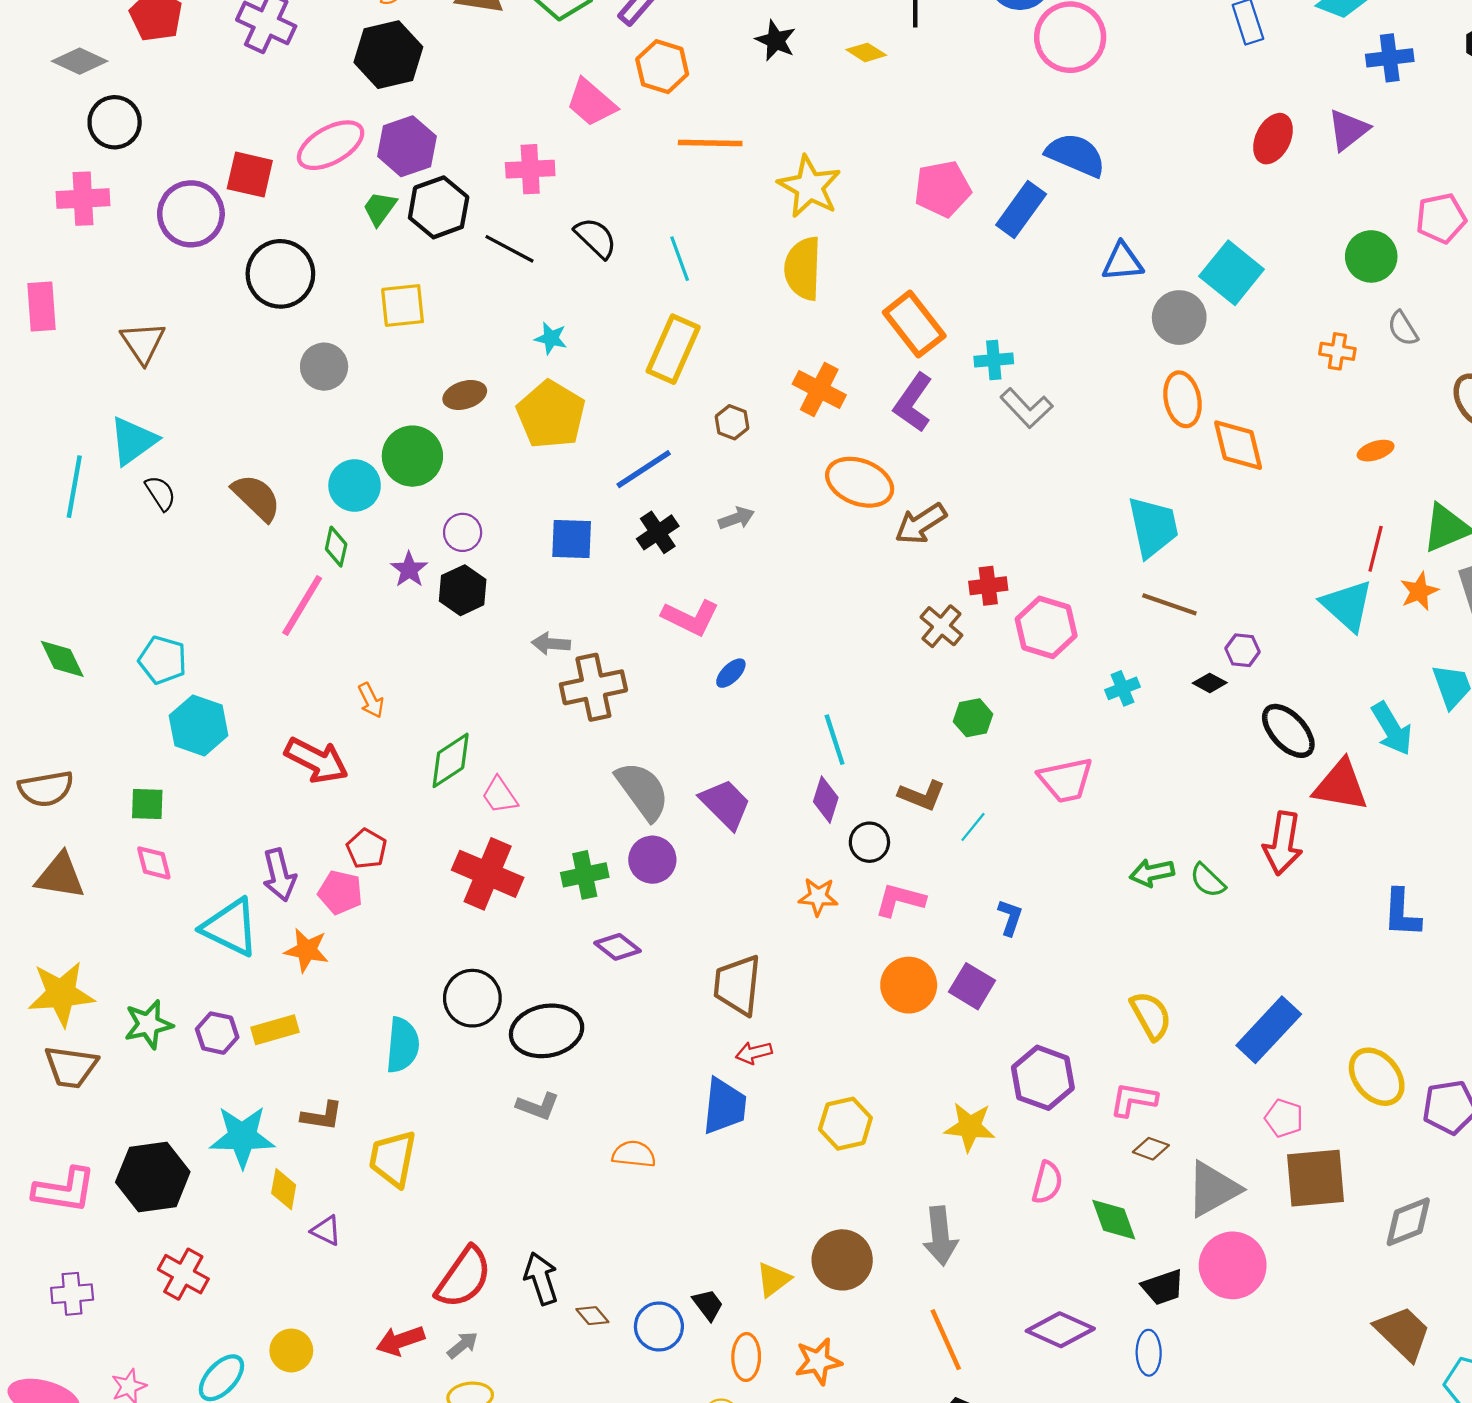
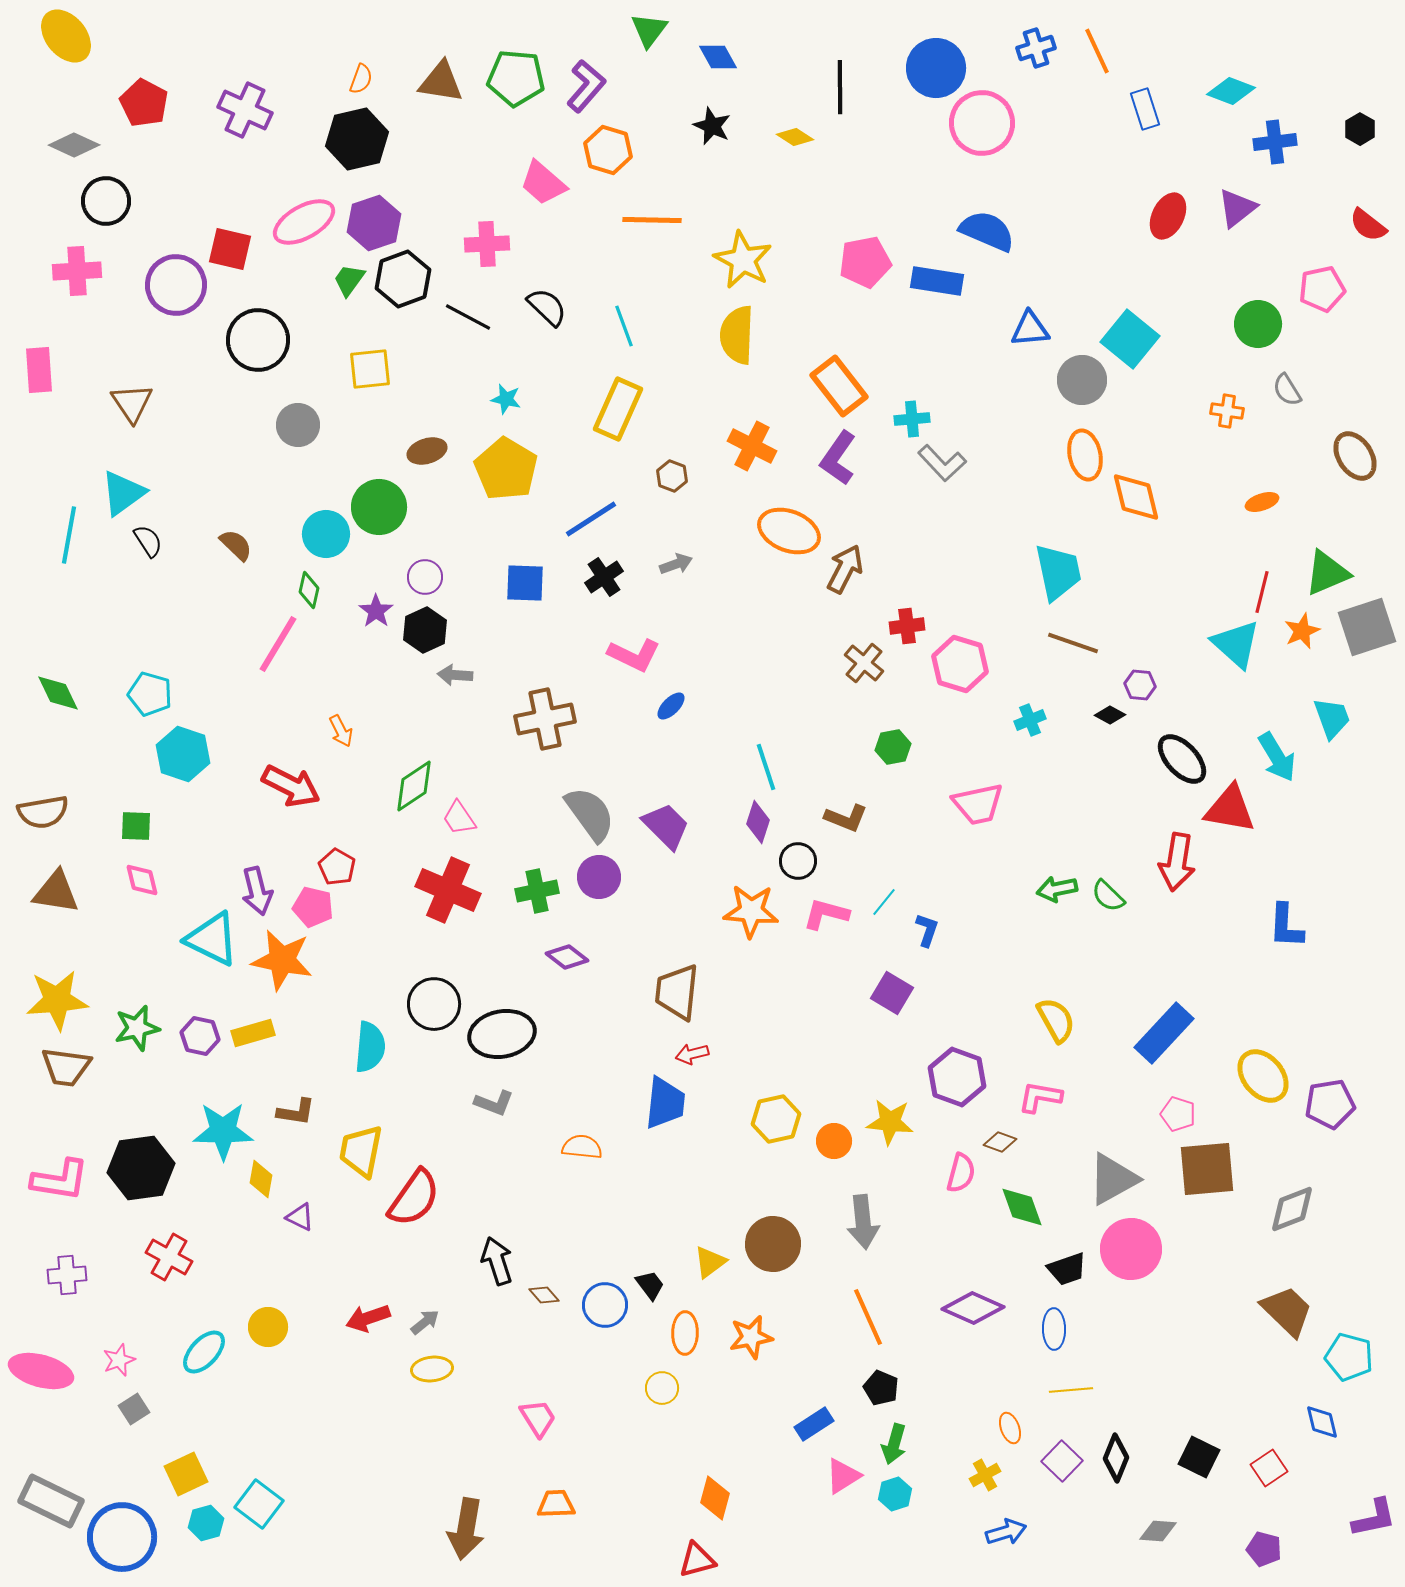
blue rectangle: (1021, 210) -> (937, 281), turned 63
brown semicircle: (256, 497) -> (236, 545), size x0.7
brown arrow: (921, 524) -> (845, 569), turned 150
gray arrow: (551, 644) -> (455, 675), moved
cyan line: (973, 827) -> (884, 902), moved
orange star: (818, 897) -> (751, 911), size x1.5
orange star: (307, 950) -> (282, 960), size x1.5
orange circle: (909, 985) -> (834, 1141), moved, size x0.7
brown diamond: (1151, 1149) -> (1000, 1142), moved
red semicircle: (464, 1277) -> (414, 1198), moved

